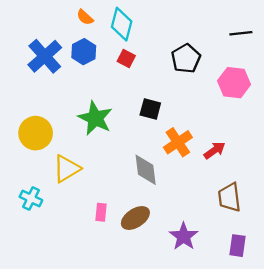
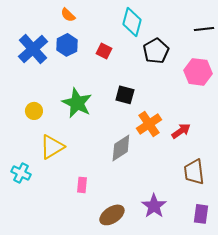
cyan diamond: (122, 24) -> (132, 22), moved
yellow circle: (36, 133) -> (34, 111), moved, size x0.6
gray diamond: (146, 170) -> (121, 148), turned 64
brown ellipse: (135, 218) -> (112, 215), moved

